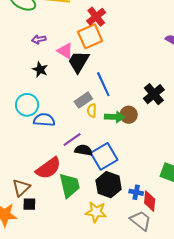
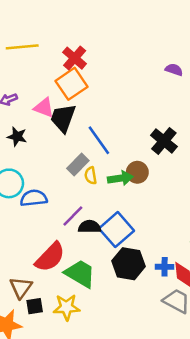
green trapezoid: (69, 185) -> (80, 274), turned -36
yellow star: (96, 212) -> (67, 307), moved

